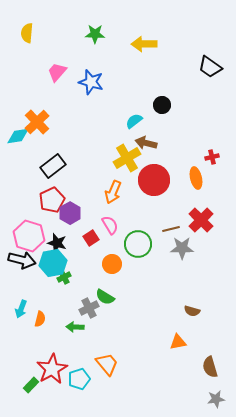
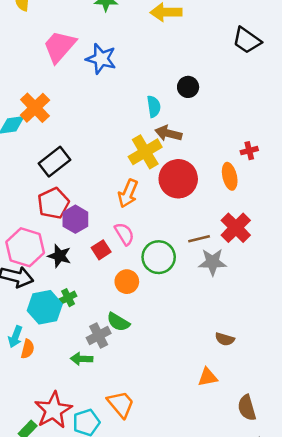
pink trapezoid: (57, 72) -> (59, 47), size x1.4
cyan semicircle: (134, 121) -> (154, 107), turned 120
cyan hexagon: (53, 263) -> (45, 307), moved
orange semicircle: (40, 319) -> (28, 349), moved

